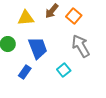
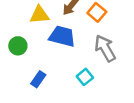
blue trapezoid: (38, 48) -> (62, 36), moved, turned -55

